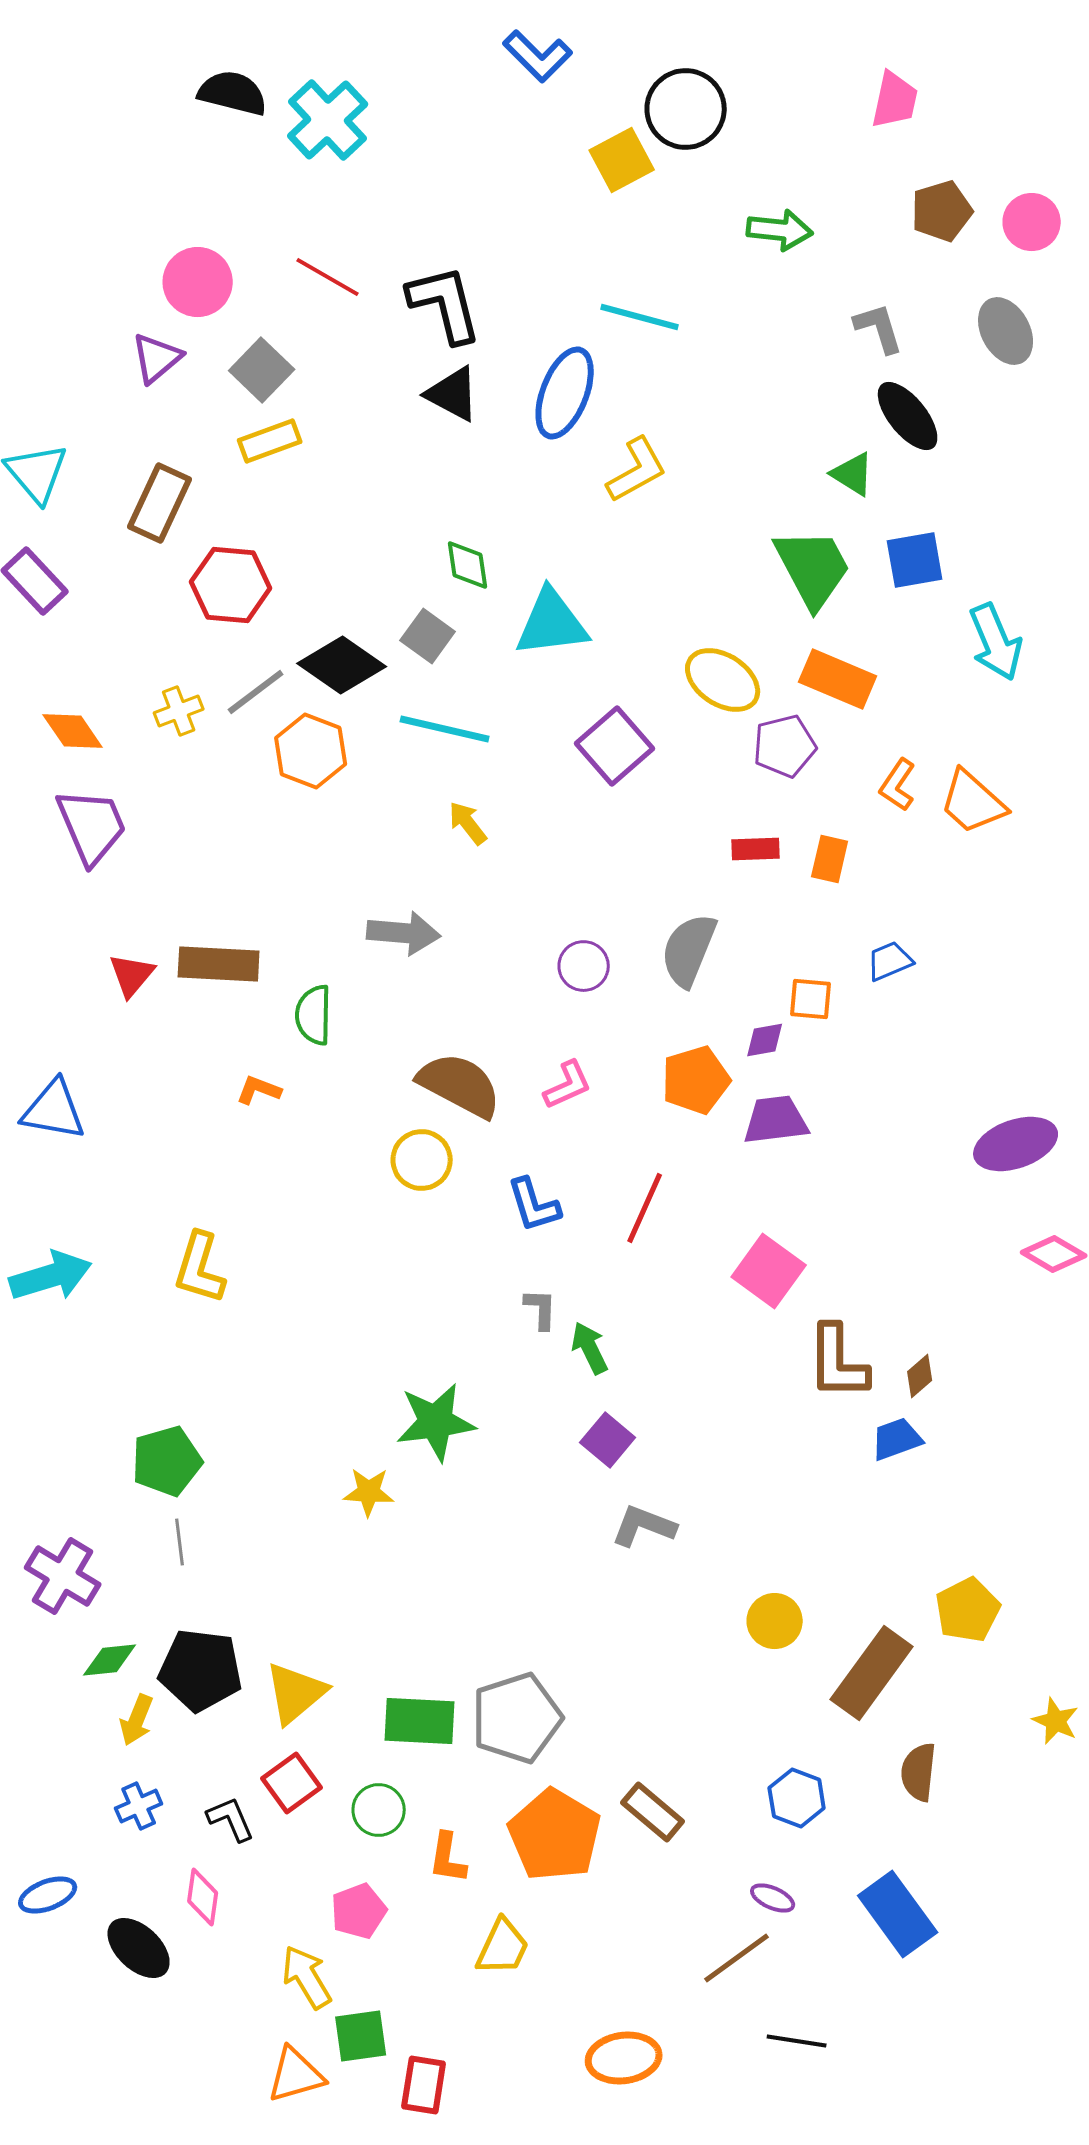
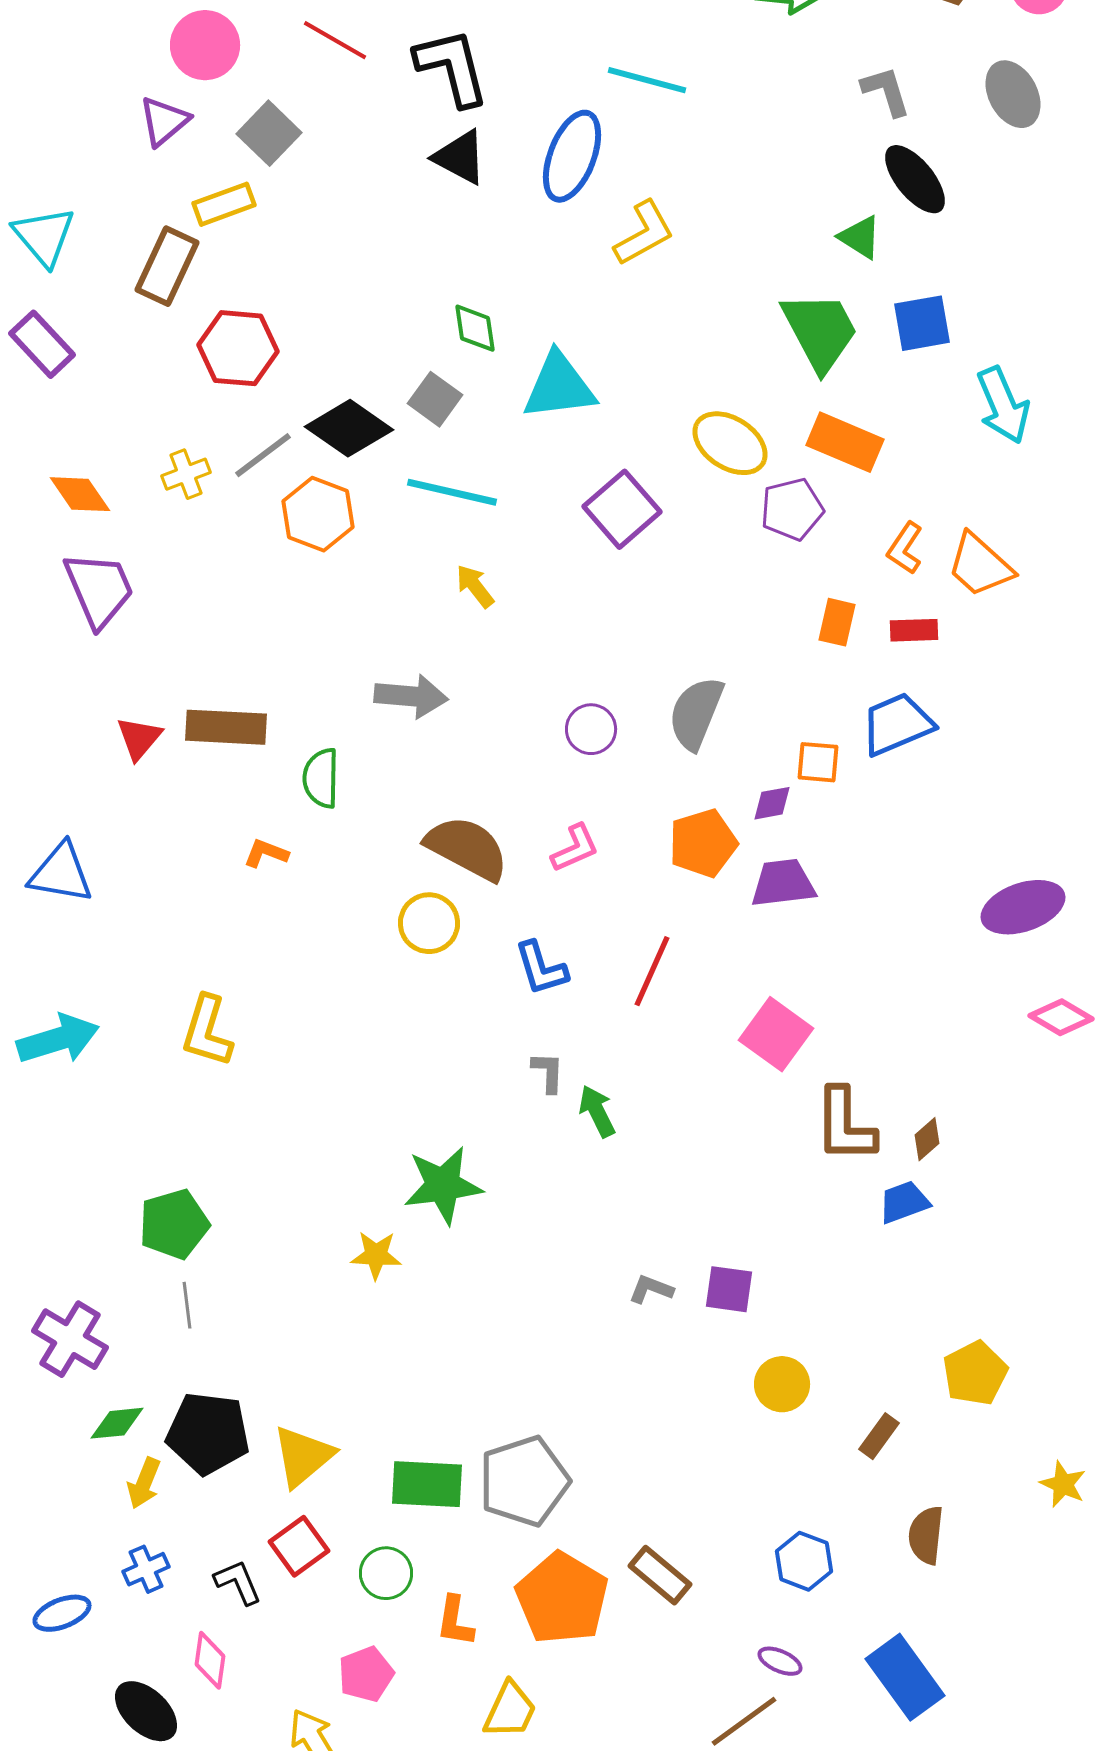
yellow rectangle: (270, 441) -> (224, 204), moved
red rectangle: (756, 849) -> (914, 630), moved
blue trapezoid: (890, 961) -> (897, 724), size x1.6
purple square: (608, 1440) -> (729, 1289), moved, turned -32
gray L-shape: (644, 1526) -> (651, 1289), size x0.7
brown rectangle: (872, 1673) -> (879, 1436), size x0.5
blue ellipse: (48, 1895) -> (62, 1613), moved

